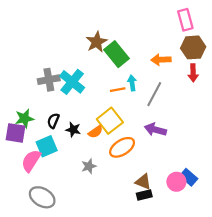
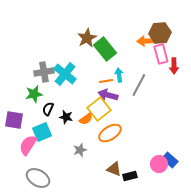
pink rectangle: (185, 20) -> (161, 54), moved
brown hexagon: (193, 47) -> (160, 33), moved
orange arrow: (161, 60) -> (146, 41), moved
green star: (24, 118) -> (34, 94), moved
purple arrow: (155, 130) -> (108, 95), moved
brown triangle: (143, 182) -> (114, 169), moved

